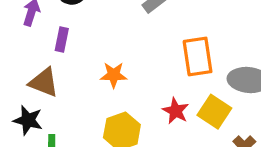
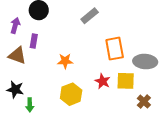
brown triangle: (44, 82) -> (17, 56), moved
yellow square: (214, 112) -> (126, 81), turned -30

